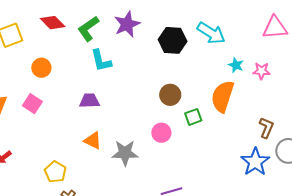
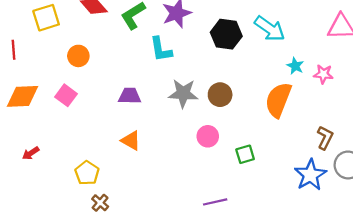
cyan L-shape: (101, 61) -> (161, 49), moved
green square: (193, 117) -> (245, 154), moved
gray star: (125, 153) -> (183, 93), moved

